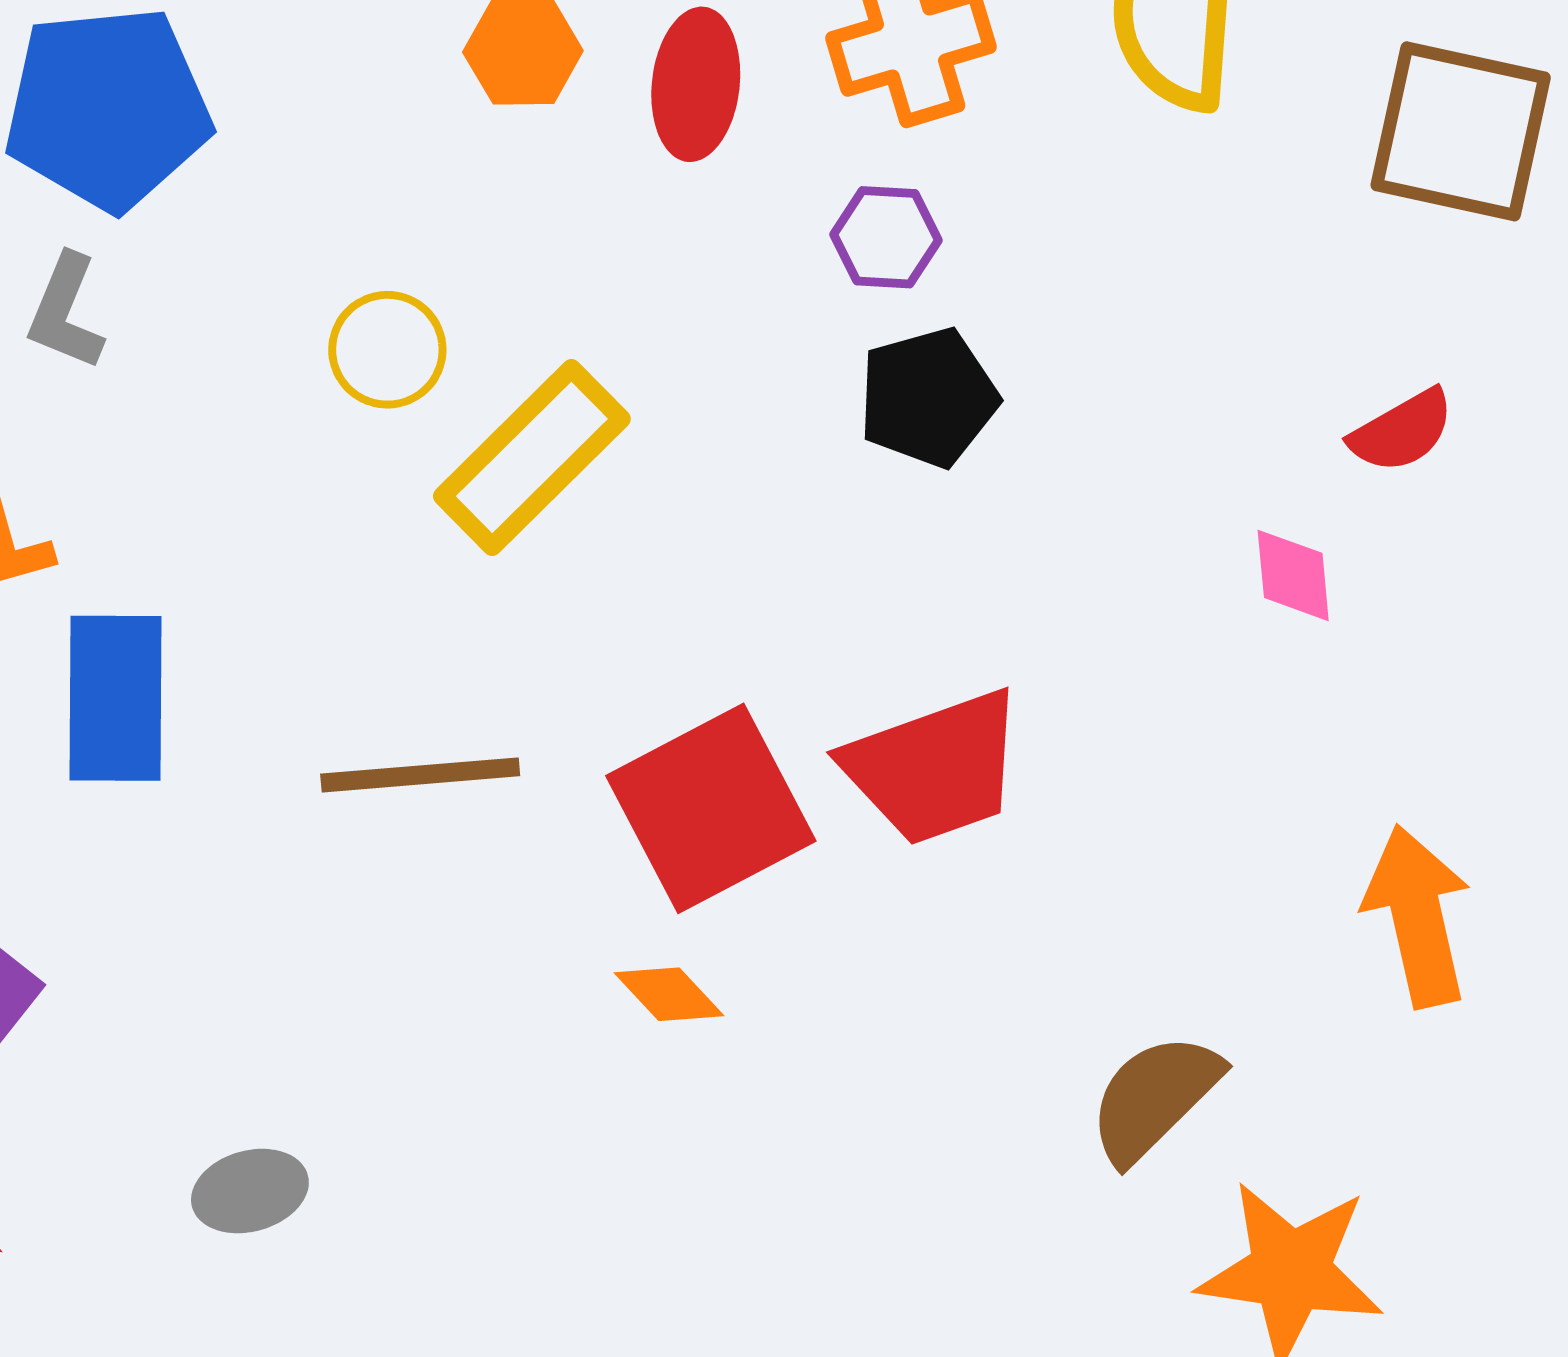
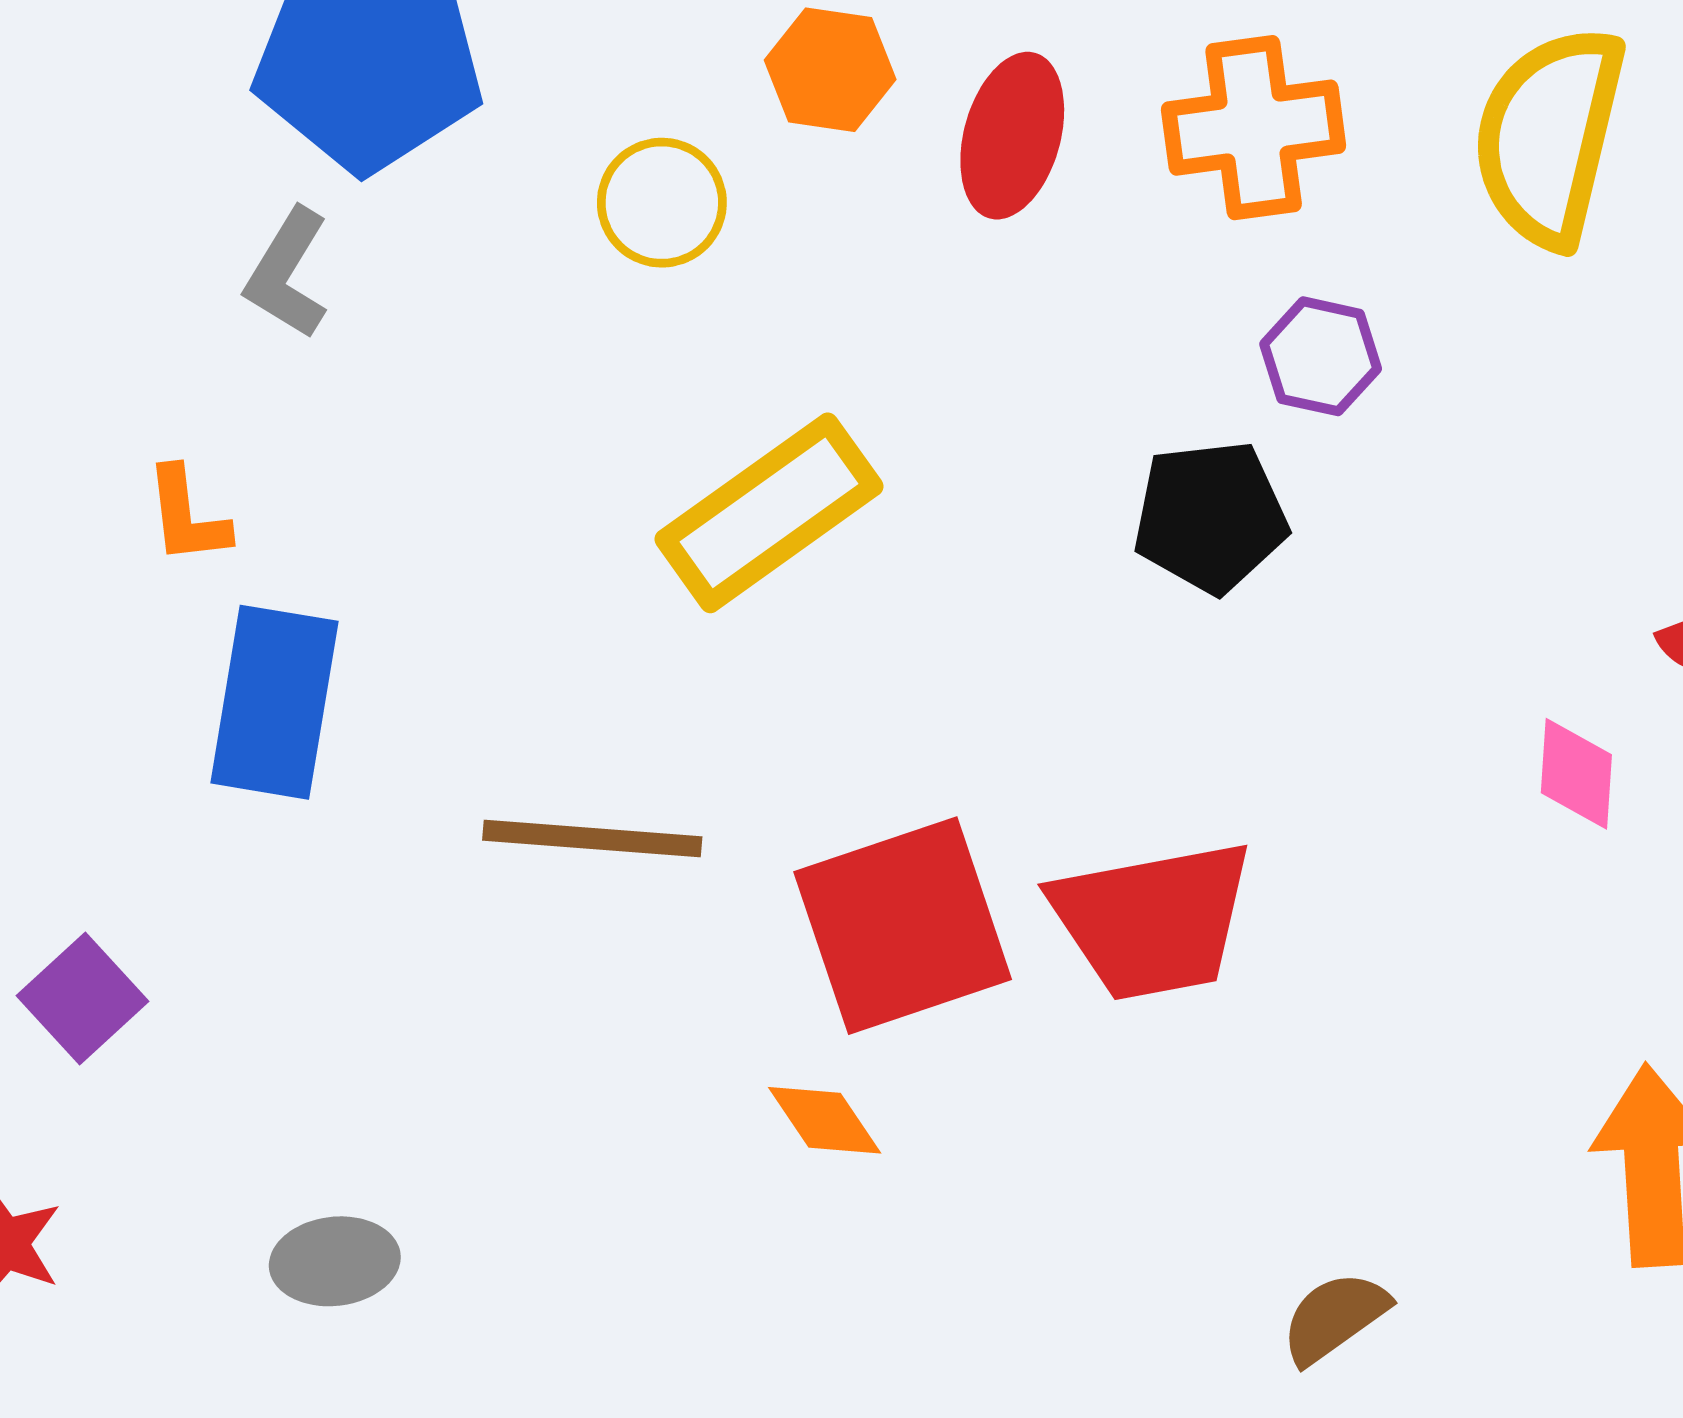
purple hexagon: (886, 237) -> (1321, 356), moved
yellow circle: (387, 350) -> (662, 203), moved
brown semicircle: (1154, 1098) -> (1335, 1317), size x0.7

